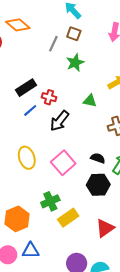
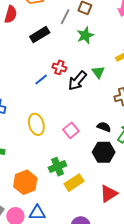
black rectangle: (26, 88) -> (40, 35), moved
green triangle: (90, 101) -> (98, 72), turned 40
black arrow: (59, 121) -> (77, 81), moved
pink square: (63, 163) -> (71, 130), size x0.7

